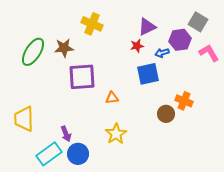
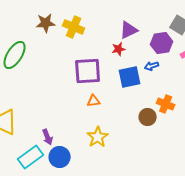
brown star: (64, 48) -> (46, 23), moved
blue arrow: (162, 53) -> (152, 66), moved
purple square: (82, 77) -> (88, 71), moved

